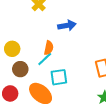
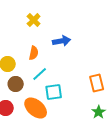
orange semicircle: (49, 48) -> (34, 53), moved

